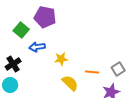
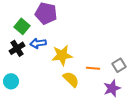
yellow star: (61, 59) -> (62, 55), size x1.5
black cross: (13, 64) -> (17, 48), moved

